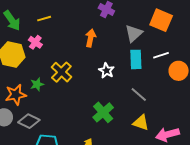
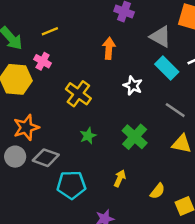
gray triangle: (134, 33) -> (160, 37), turned -42
cyan rectangle: (136, 59) -> (167, 68), turned -36
green star: (37, 84) -> (88, 136), moved

